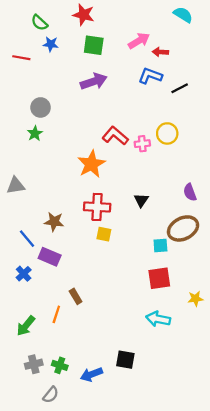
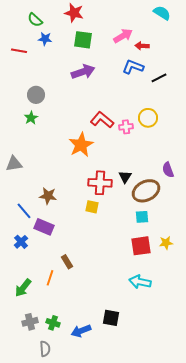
red cross: (97, 207) -> (100, 183), moved
brown ellipse: (183, 228) -> (146, 191), moved
yellow star: (195, 299) -> (166, 243), moved
gray semicircle: (51, 395) -> (45, 349), turned -42

